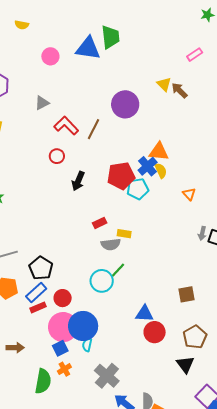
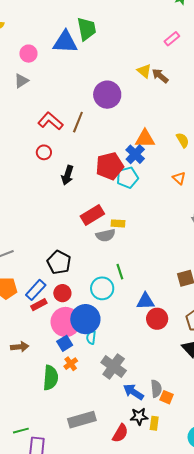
gray triangle: (42, 103) -> (21, 81), moved
yellow semicircle: (161, 171) -> (183, 140), moved
red rectangle: (100, 223) -> (92, 215), size x1.6
black pentagon: (41, 268) -> (59, 262), moved
green line: (118, 270) -> (120, 272), moved, turned -56
cyan circle: (102, 281) -> (102, 288), moved

